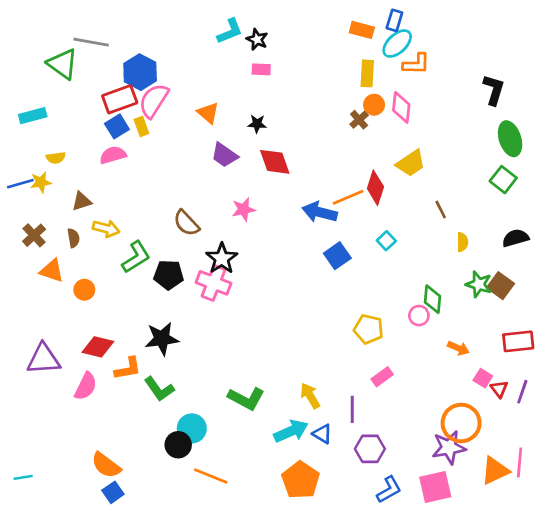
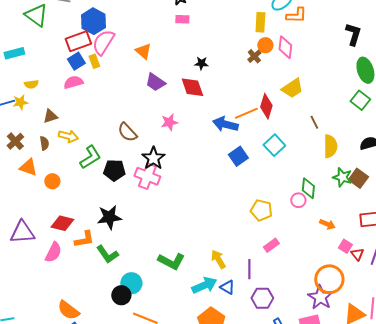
black star: (257, 124) -> (201, 63), moved
cyan square: (386, 241) -> (274, 145), size x1.5
yellow semicircle: (462, 242) -> (330, 146), size x1.6
purple star: (449, 447) -> (320, 297), turned -30

